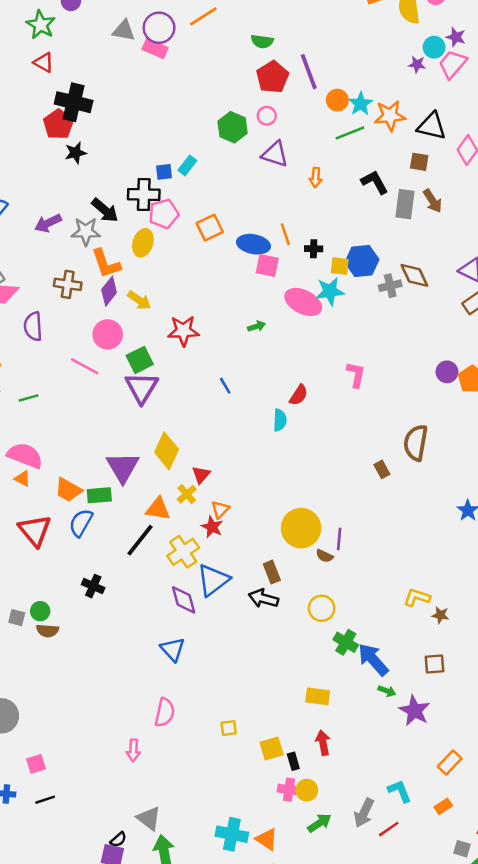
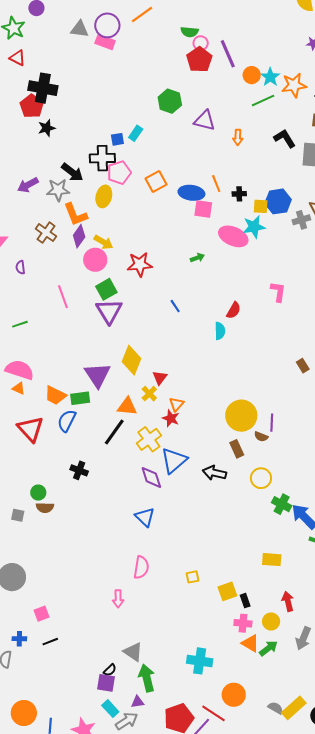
pink circle: (267, 116) -> (201, 43), moved
brown cross: (68, 284) -> (46, 233), turned 30
purple semicircle: (33, 326) -> (20, 267), size x0.6
pink circle: (108, 334) -> (95, 260), moved
pink line: (85, 366) -> (63, 297), turned 45
brown rectangle: (272, 572) -> (237, 449), moved
gray square: (17, 618) -> (18, 515), moved
yellow rectangle: (318, 696) -> (272, 560), moved
red arrow: (323, 743) -> (288, 601), moved
yellow circle: (307, 790) -> (271, 622), moved
orange triangle: (267, 839) -> (250, 643), moved

